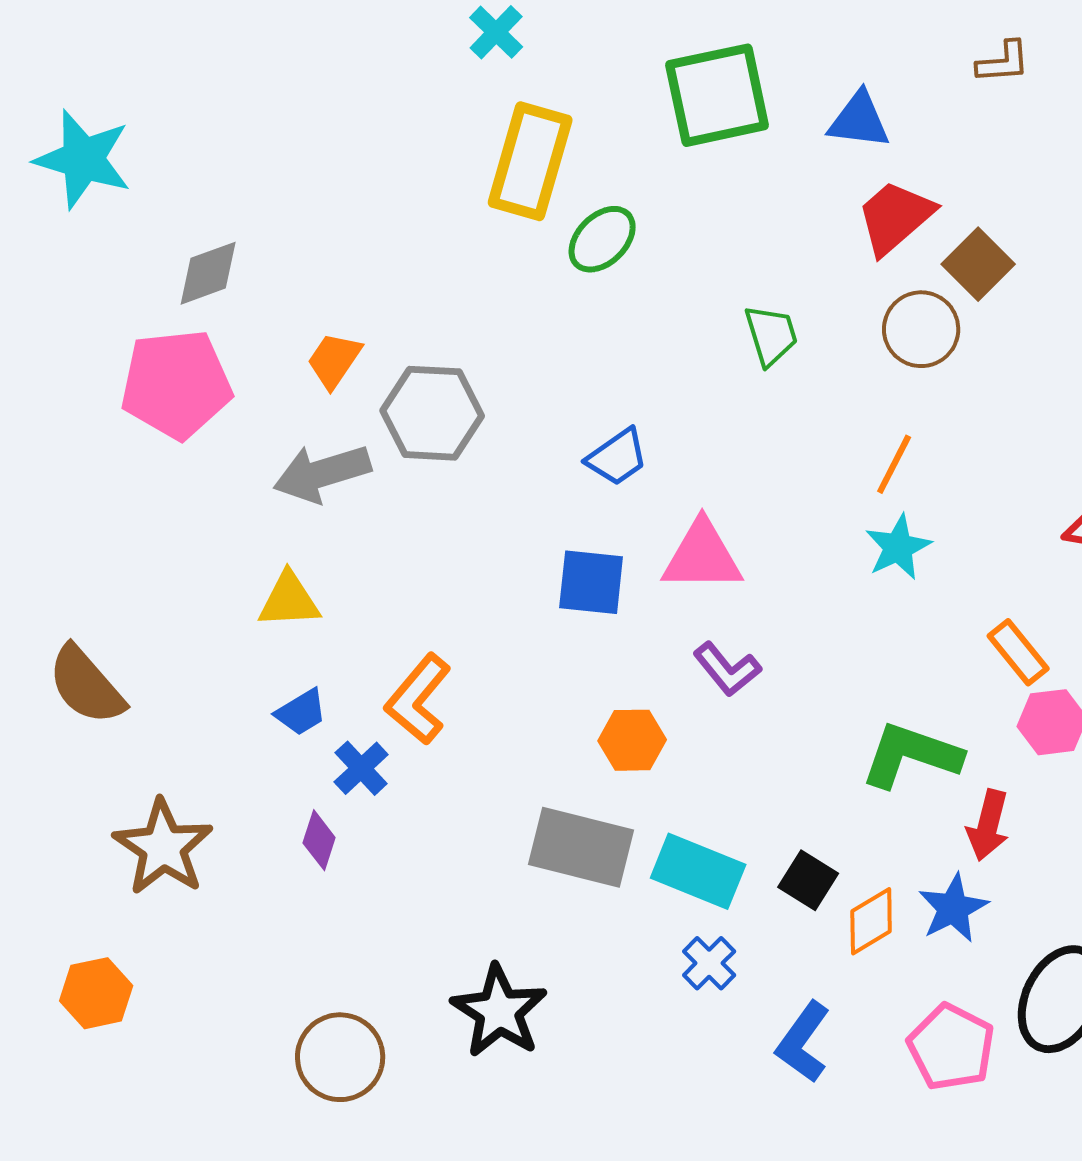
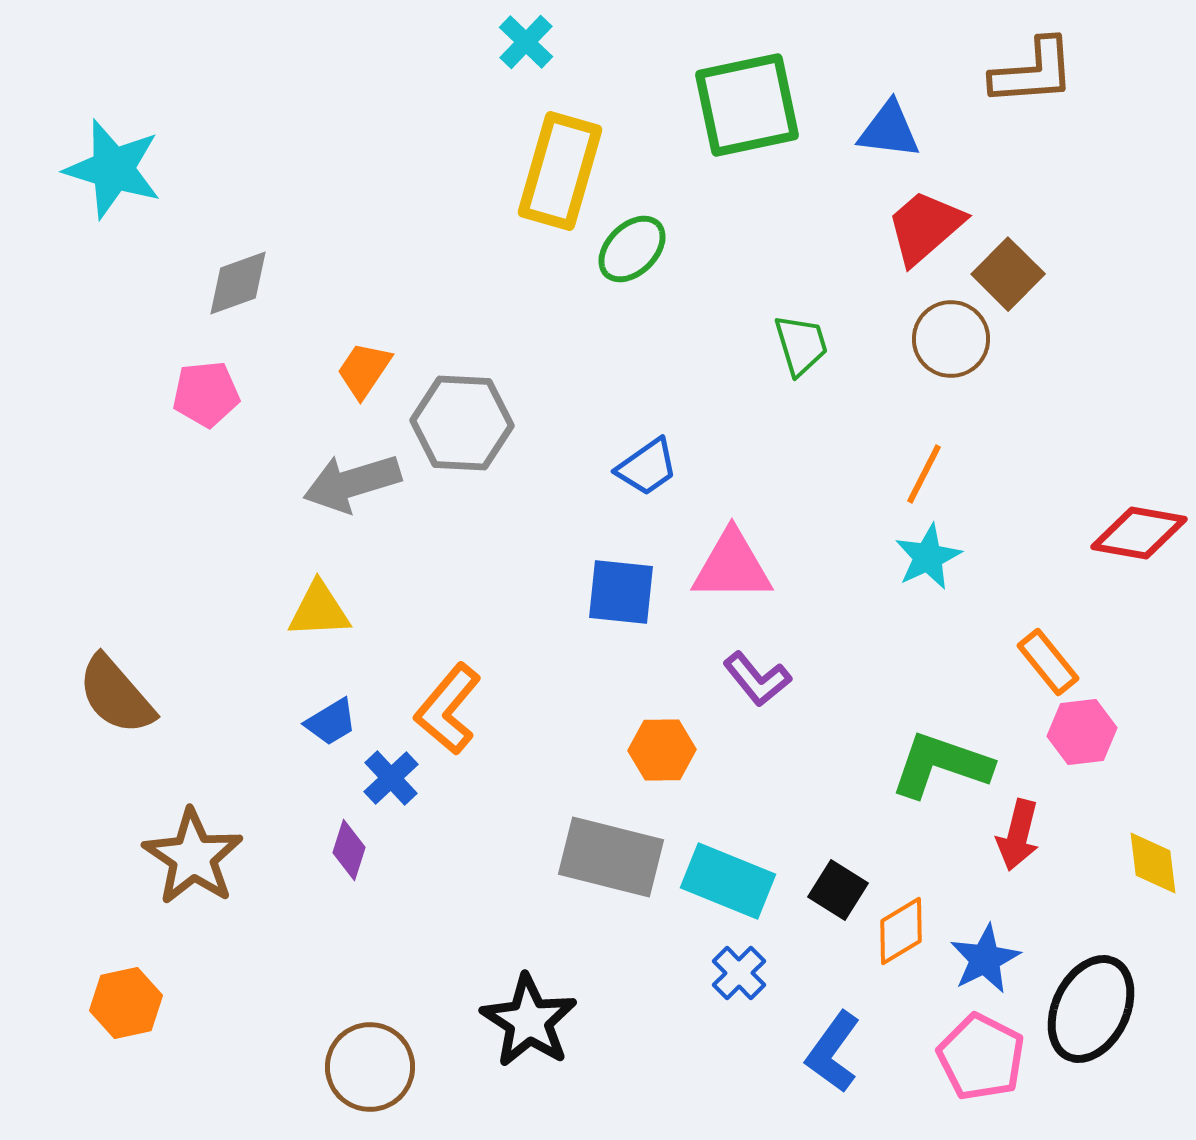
brown L-shape: (1003, 62) -> (1033, 72), size x1.6
pink pentagon: (176, 384) -> (206, 394), size x0.6
blue star: (953, 908) -> (985, 959), moved

